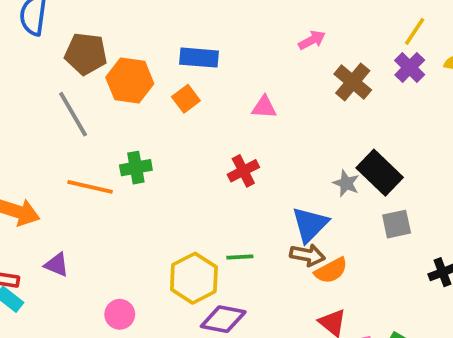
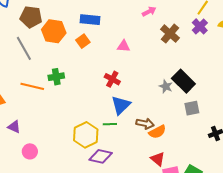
red cross: (243, 171) -> (112, 79), turned -35
blue triangle: (310, 225) -> (121, 105), moved
pink circle: (120, 314) -> (30, 151), moved

